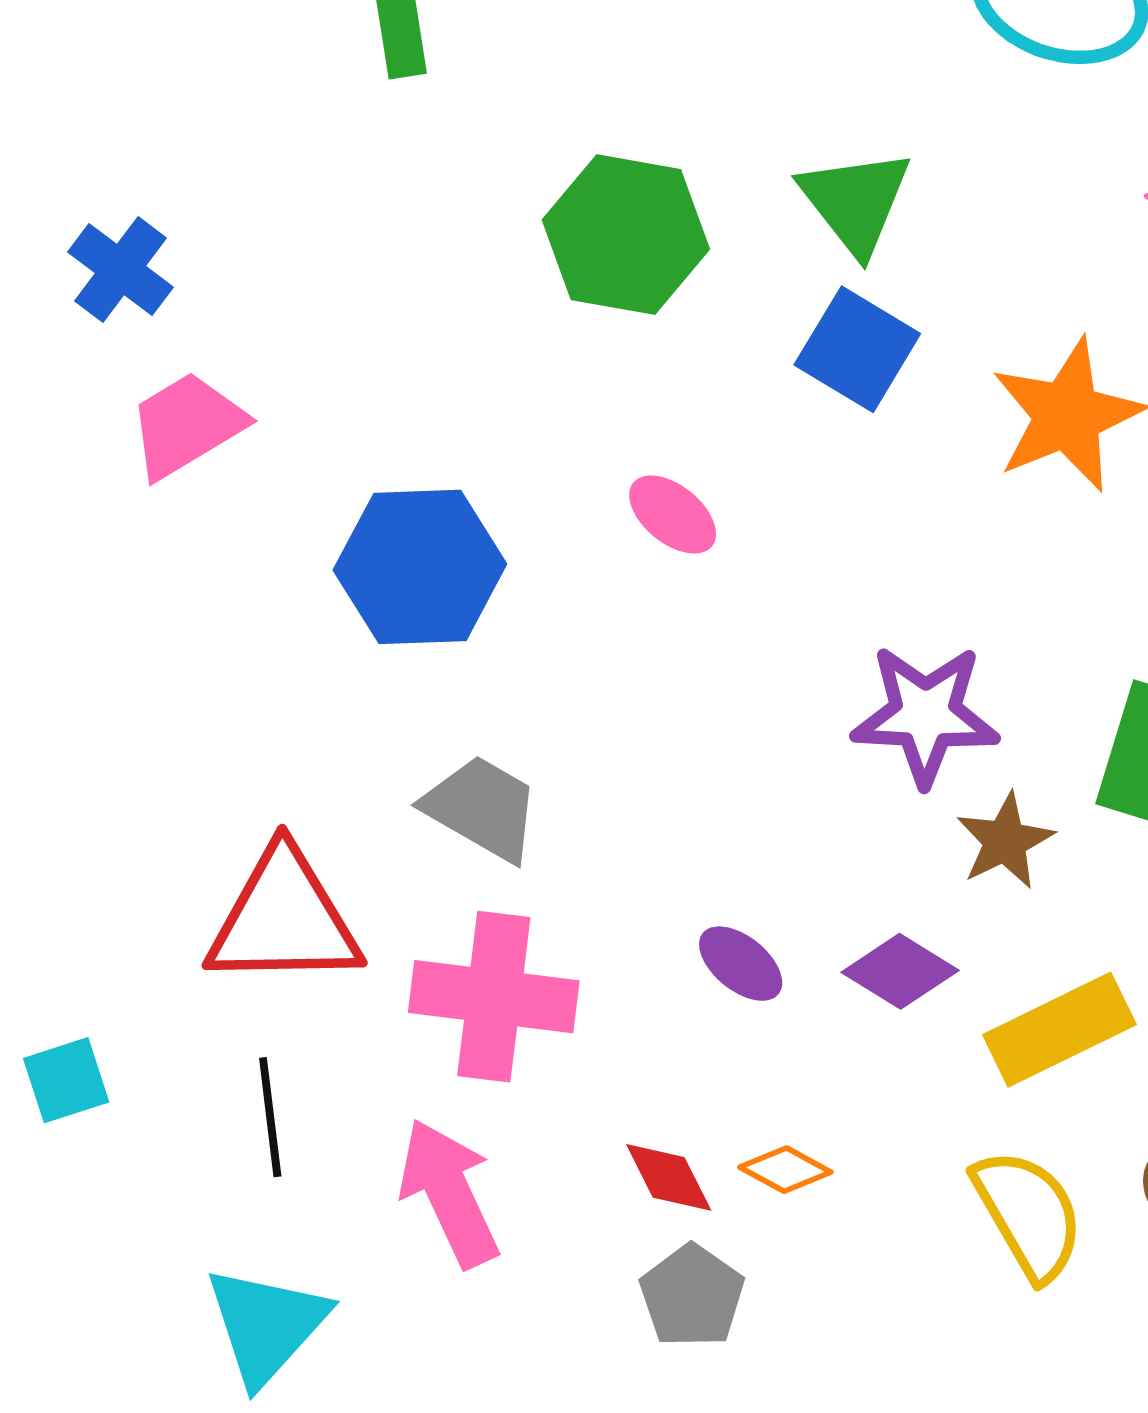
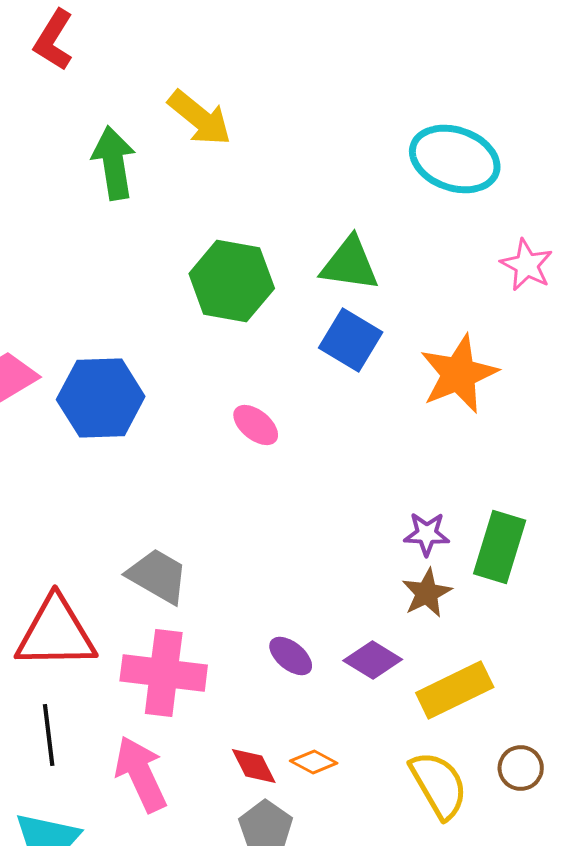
green triangle: (855, 202) -> (350, 264), turned -44
blue hexagon: (420, 567) -> (101, 398), moved
purple star: (925, 715) -> (427, 534), moved, size x0.6

